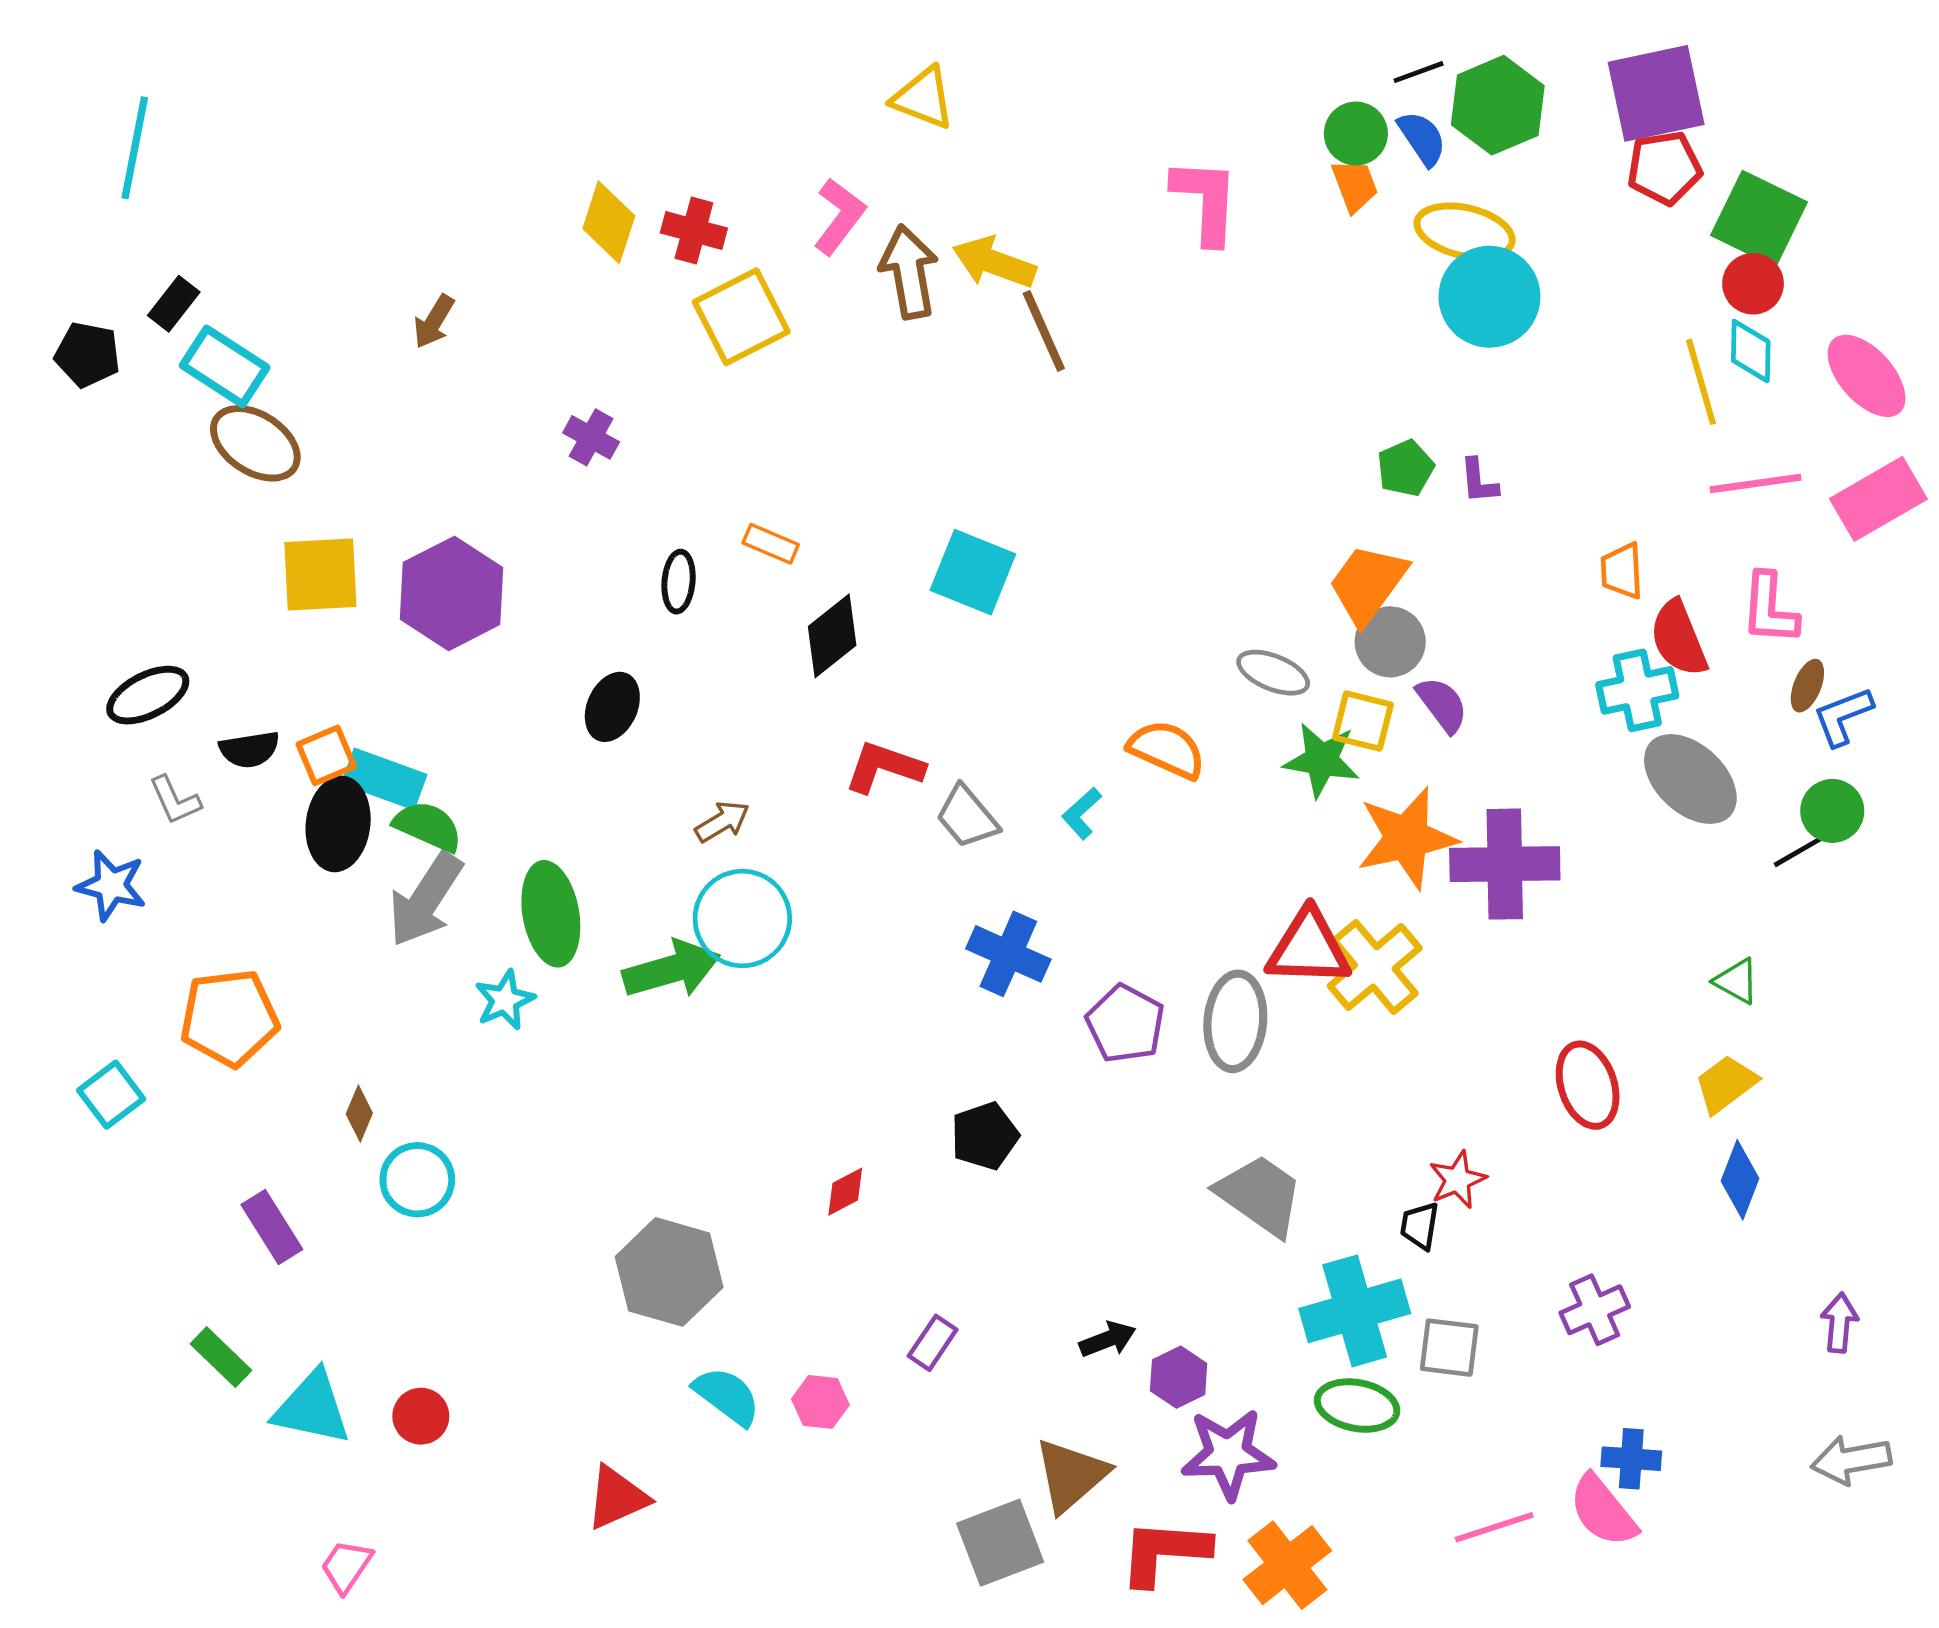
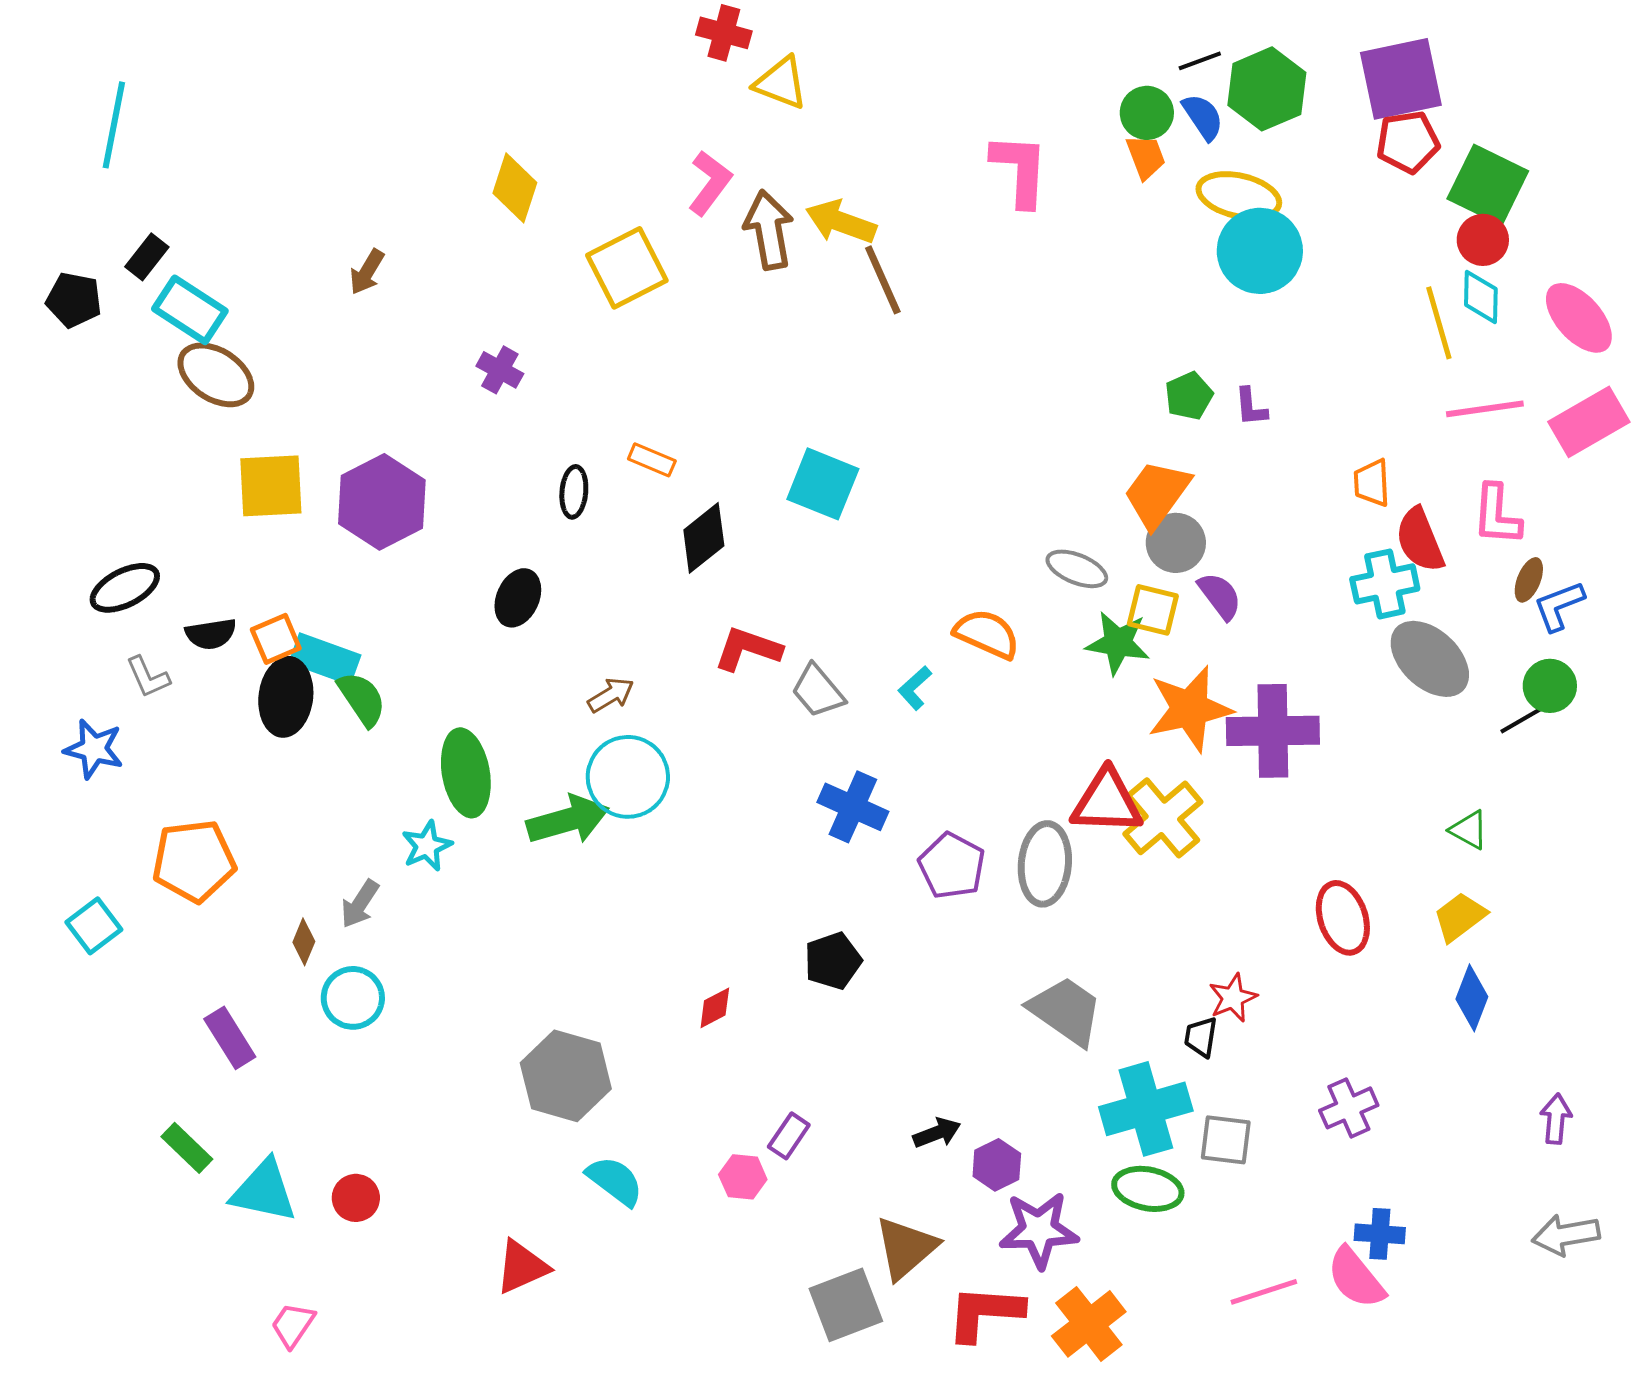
red cross: (694, 231) -> (724, 33), moved
green semicircle: (428, 826) -> (362, 699), turned 32
gray arrow: (426, 900) -> (360, 904), moved, size x0.6
pink hexagon: (820, 1402) -> (743, 1177), moved

